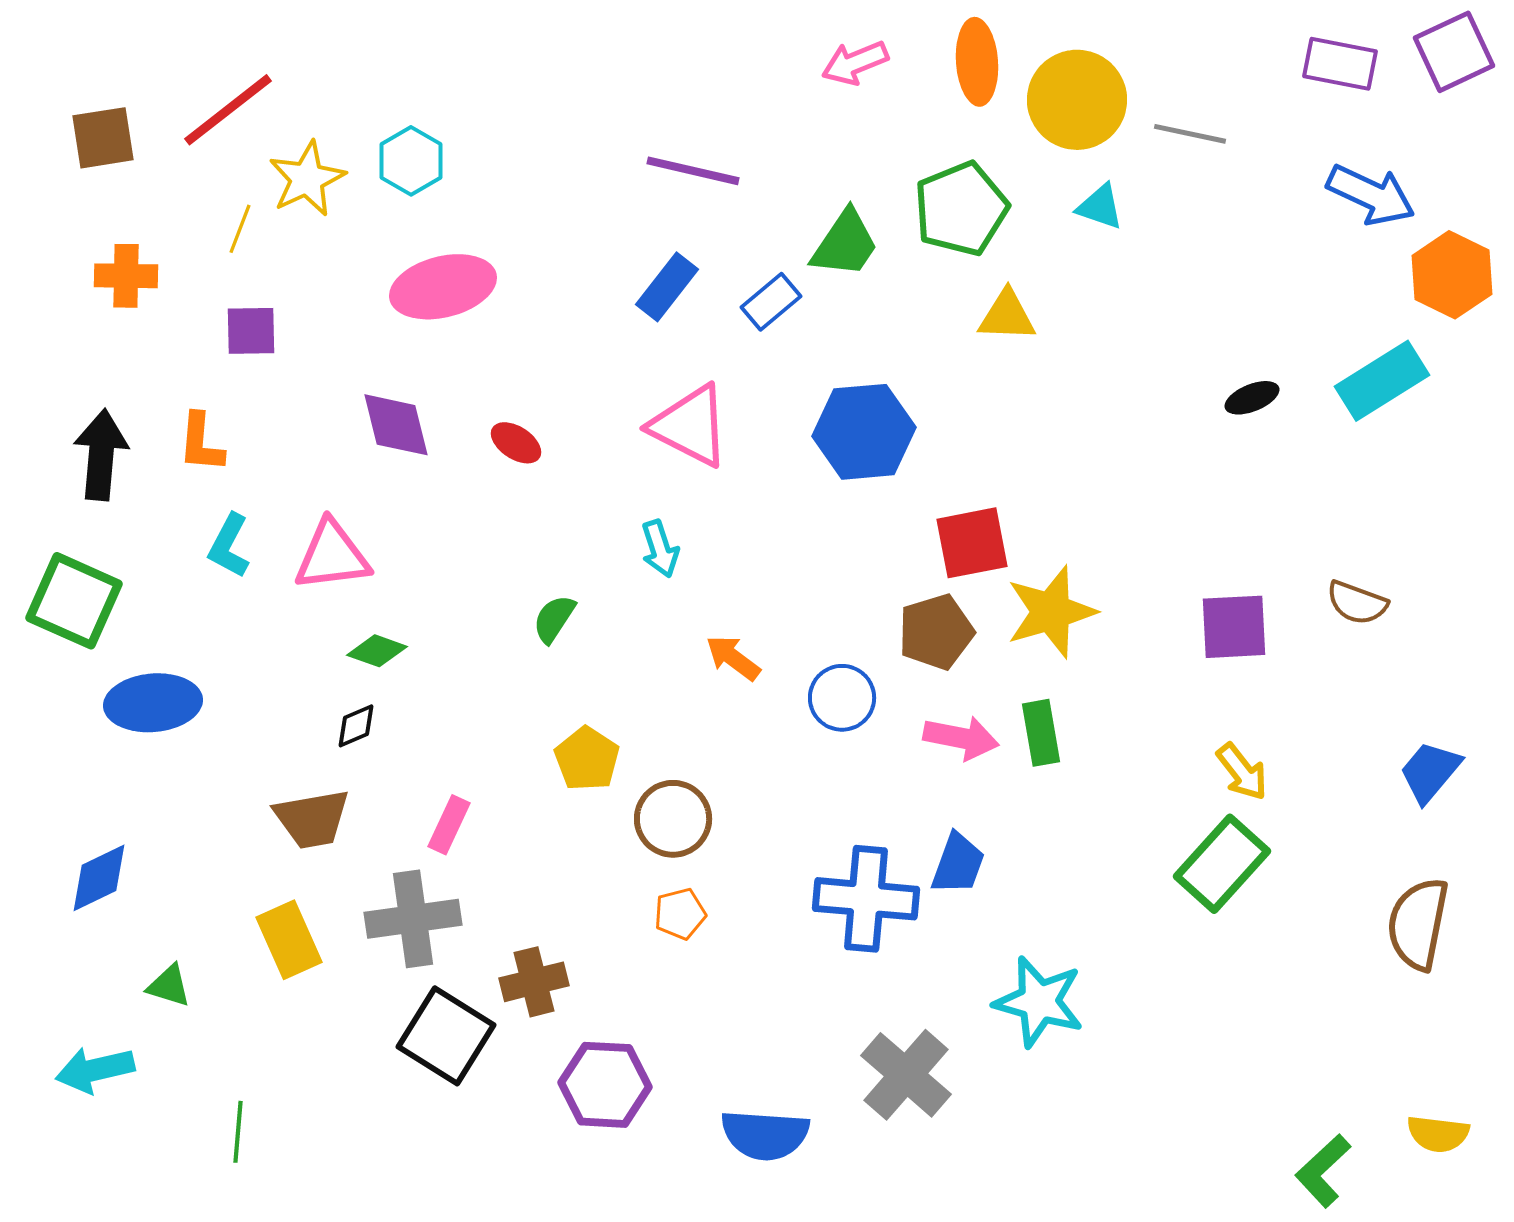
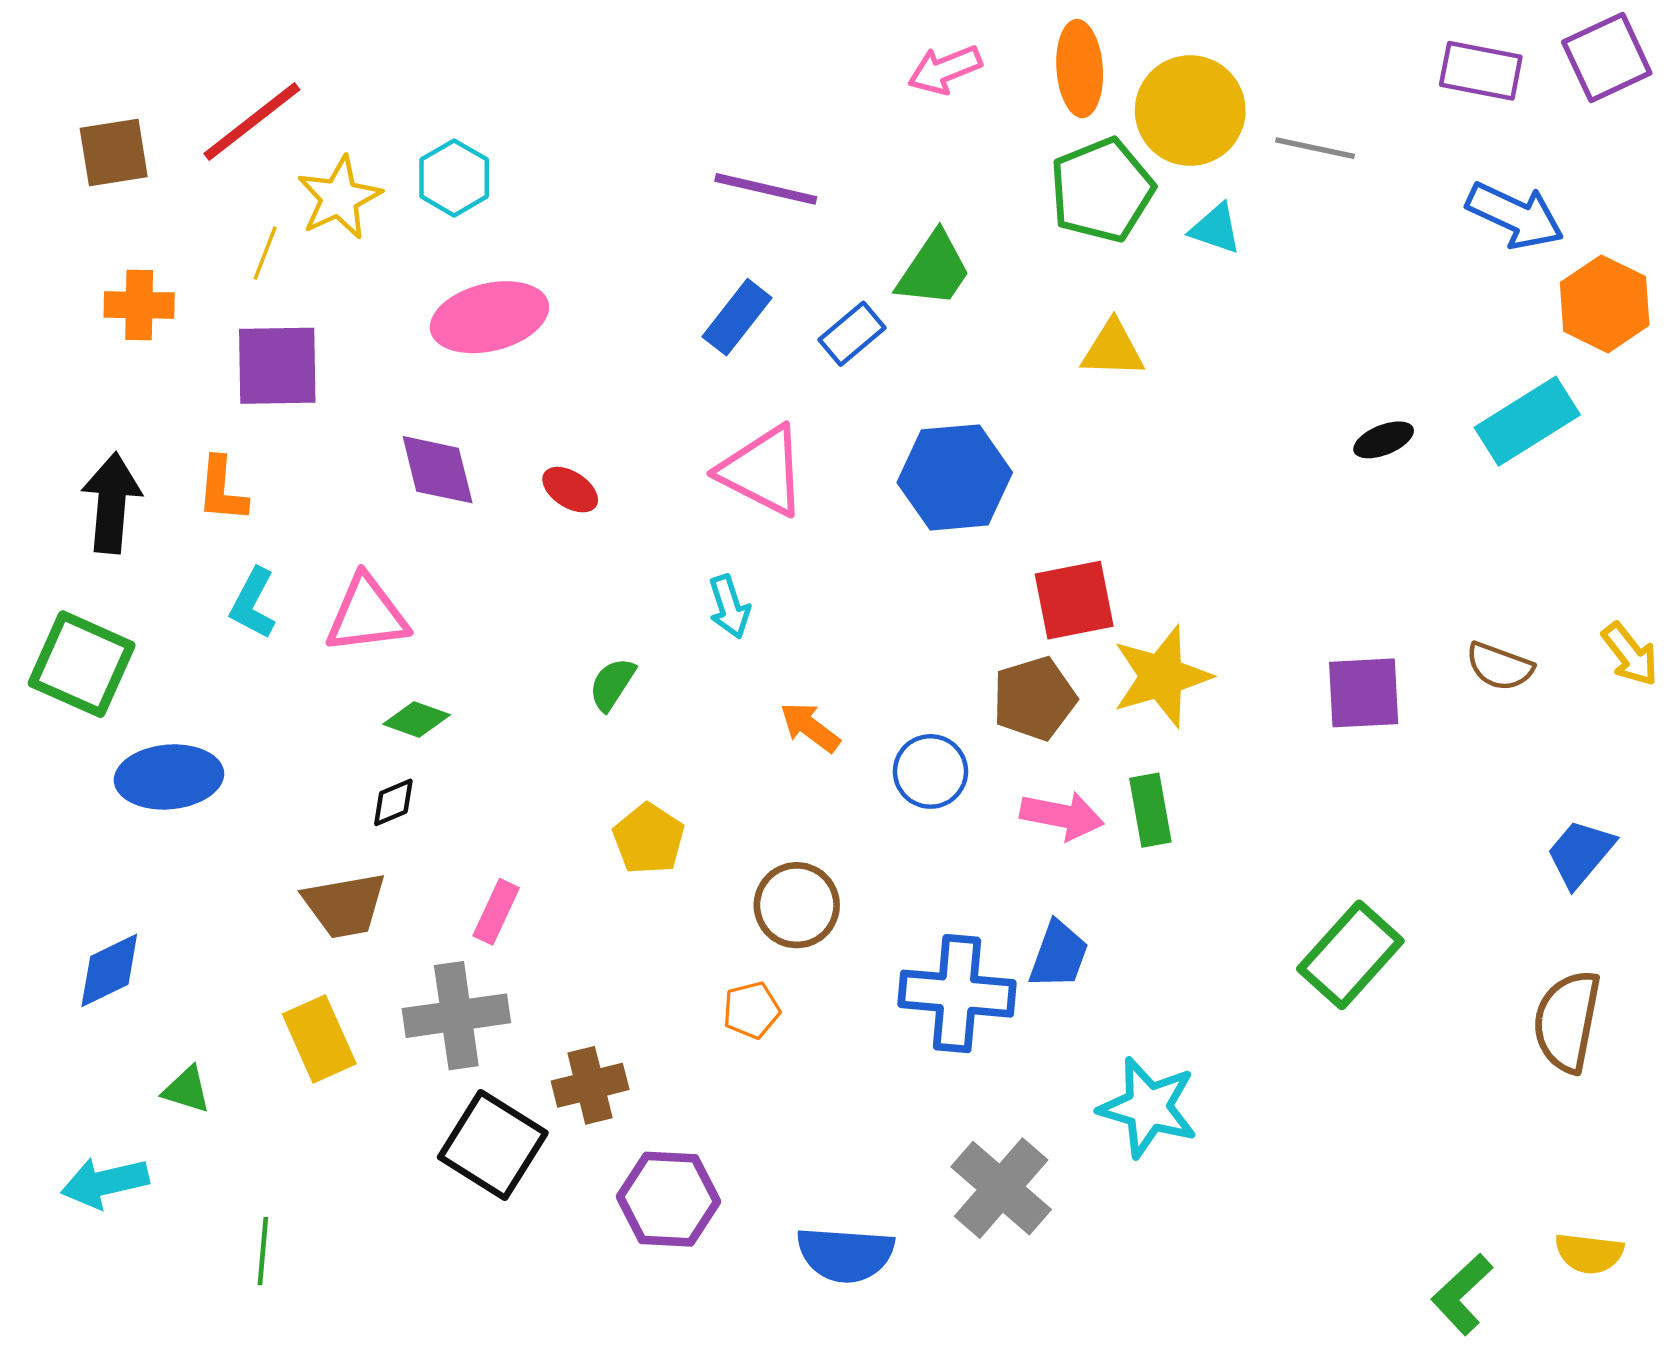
green pentagon: (961, 209) -> (1102, 190), moved
purple square: (251, 331) -> (277, 366), size x1.5
yellow arrow: (1242, 772) -> (1630, 654), moved
brown circle: (673, 819) -> (797, 905), moved

